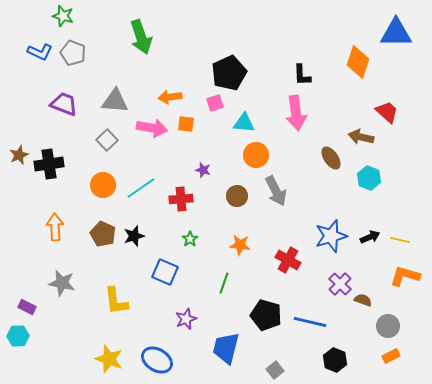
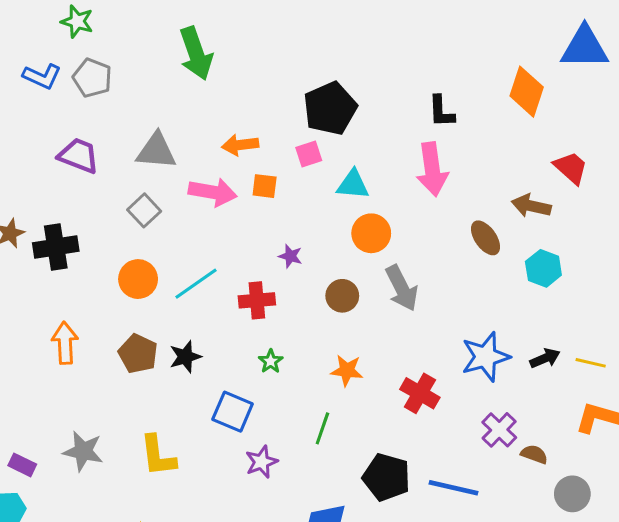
gray star: (62, 283) -> (83, 451), moved
purple star: (186, 319) -> (261, 462), moved

